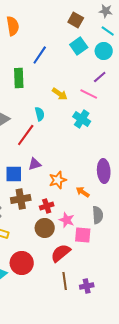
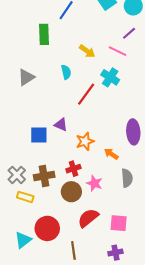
red line: (26, 135) -> (86, 94), moved
purple triangle: (35, 164) -> (61, 125), turned 40
brown cross: (21, 199) -> (44, 176), moved
pink square: (83, 235) -> (119, 223), moved
brown line: (65, 281) -> (73, 250), moved

